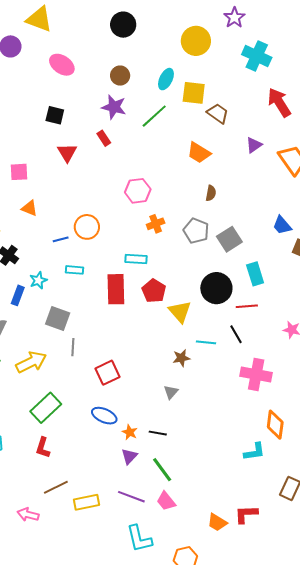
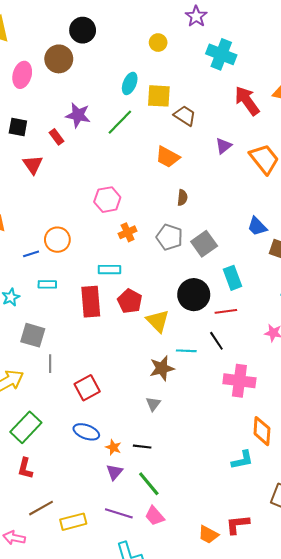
yellow circle: (196, 41) -> (158, 43), size x0.6
pink ellipse: (62, 65) -> (22, 75), turned 75
brown circle: (120, 76) -> (59, 59), moved, size x1.4
red rectangle: (104, 138) -> (57, 137), moved
brown star: (181, 358) -> (162, 368), size x1.4

